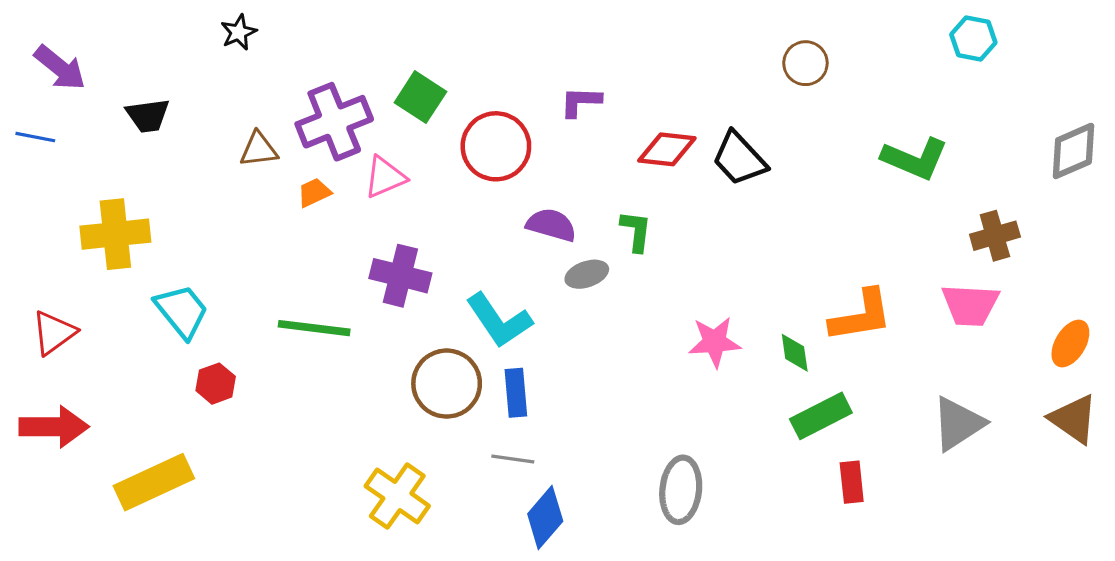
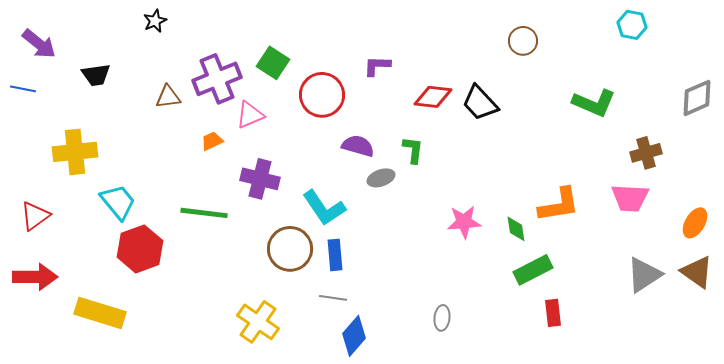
orange trapezoid: (314, 193) -> (212, 141), moved
red hexagon: (216, 384) -> (140, 249), size x1.8
gray triangle: (958, 424) -> (644, 275), moved
yellow rectangle: (154, 482) -> (100, 313), turned 42
gray ellipse: (681, 490) -> (442, 318), size x0.6

